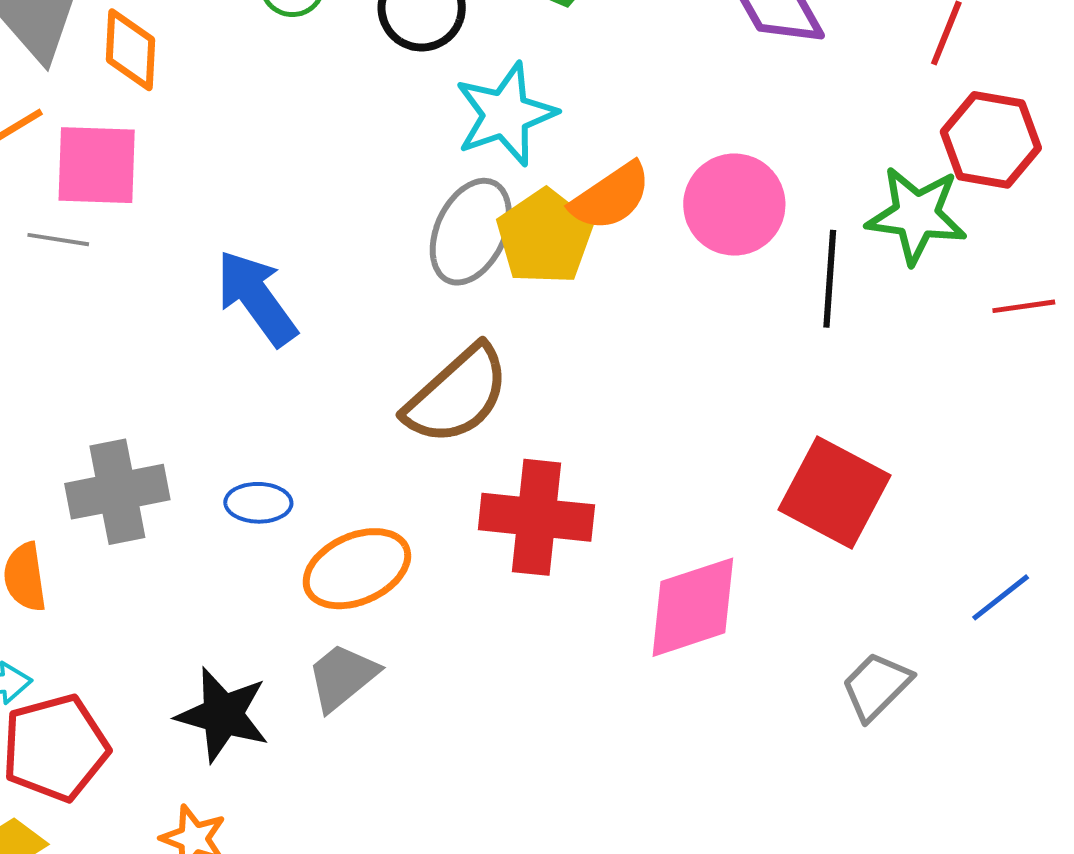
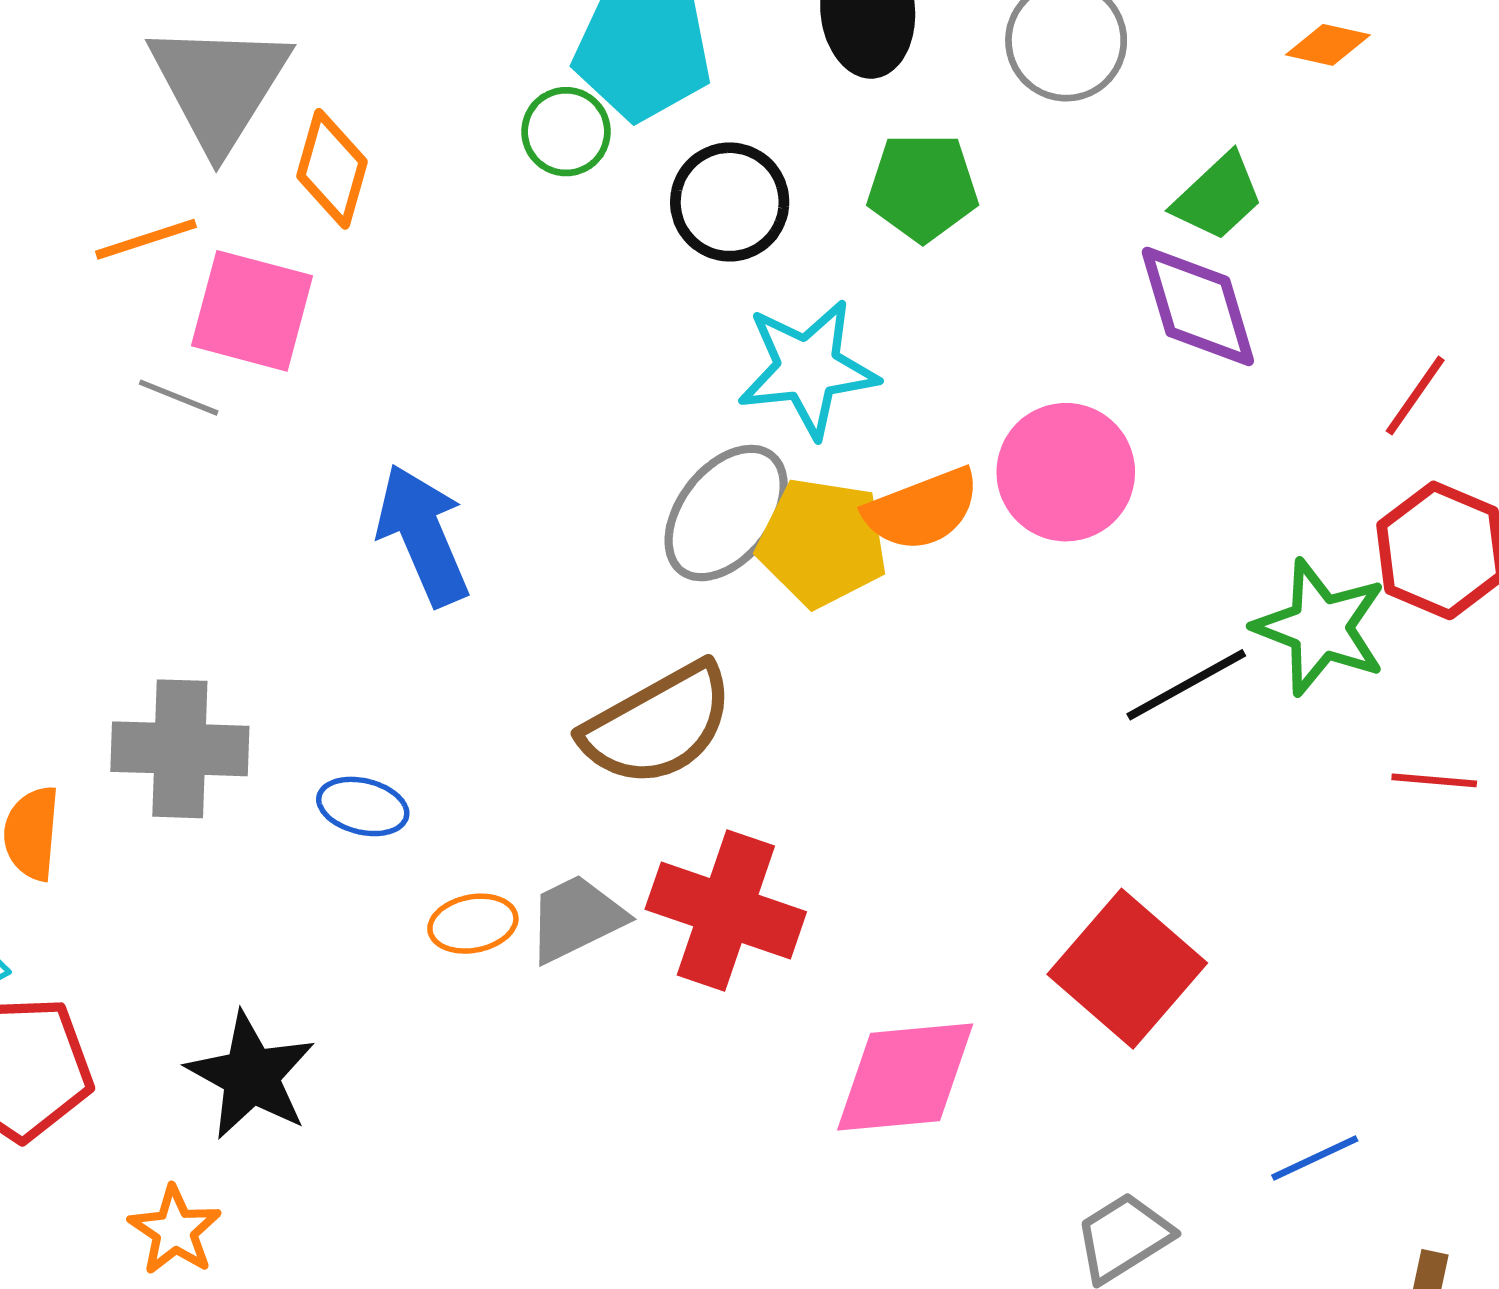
pink circle: (734, 205) -> (1066, 472), moved
yellow pentagon: (545, 237) -> (822, 542), turned 30
black line: (830, 279) -> (1186, 685), turned 44
orange ellipse: (357, 569) -> (473, 924), size x0.6
gray trapezoid: (342, 677) -> (576, 918), moved

